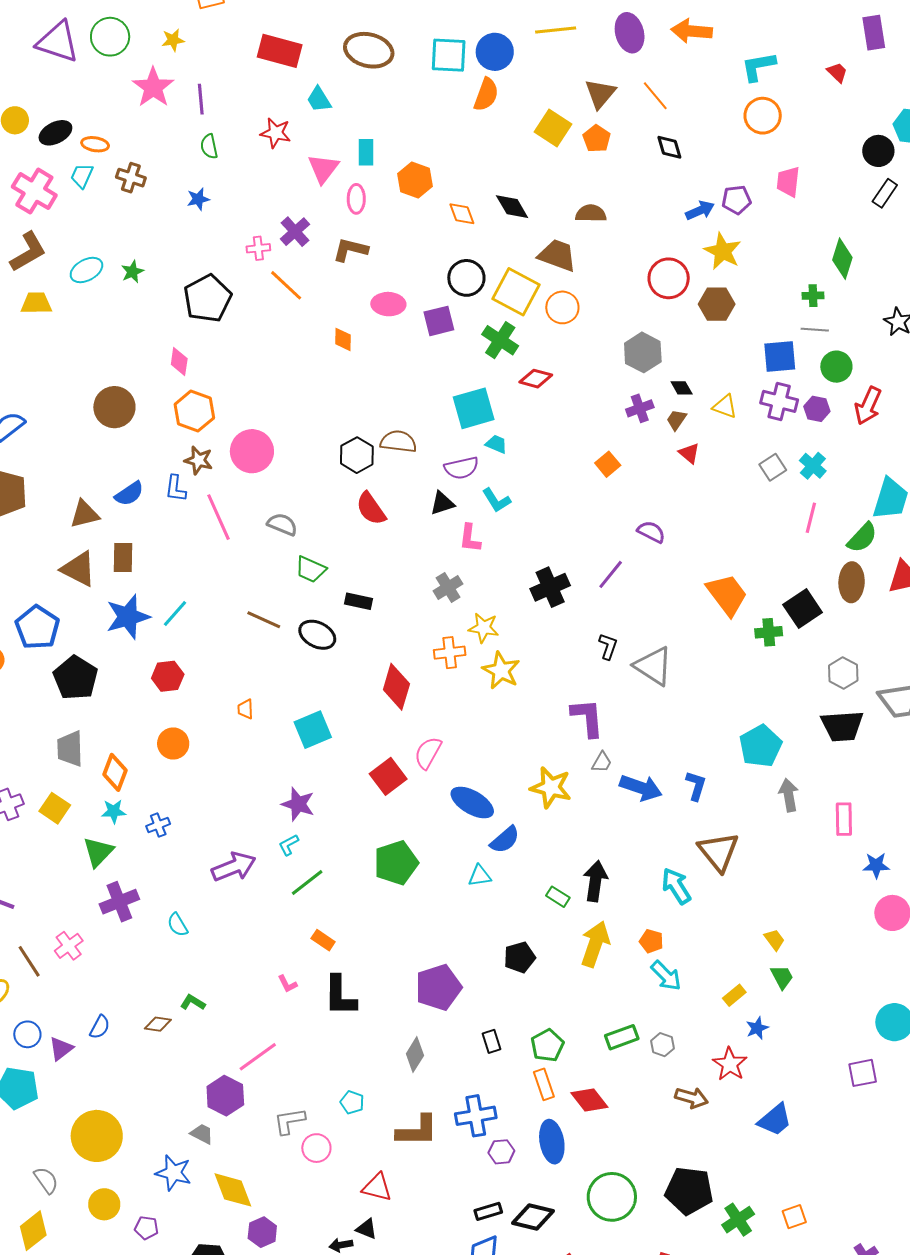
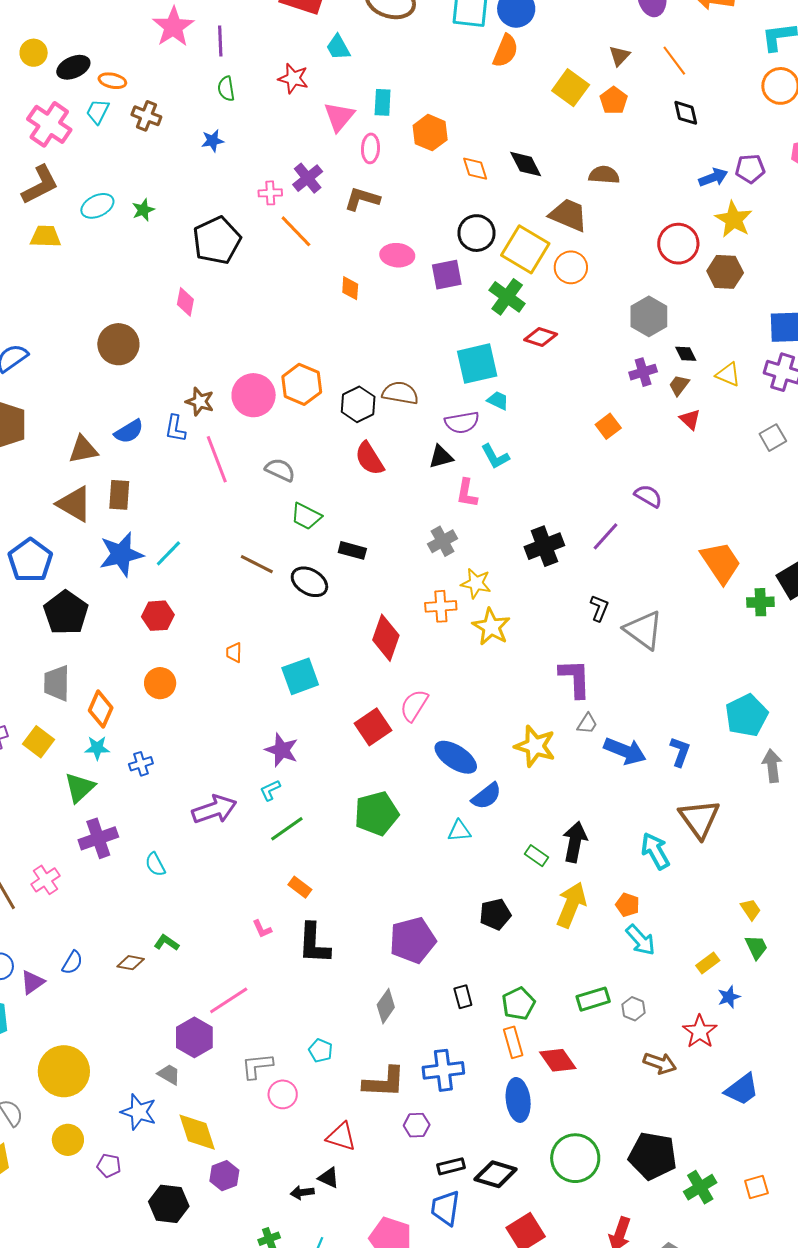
brown triangle: (600, 94) -> (619, 56), size x0.7
orange hexagon: (194, 411) -> (302, 384), moved
purple hexagon: (501, 1152) -> (417, 1125), moved

